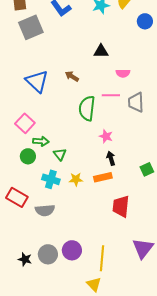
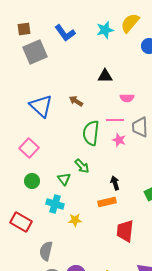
pink star: (106, 136) -> (119, 140), moved
green arrow: (41, 141) -> (82, 166), moved, turned 42
yellow star: (76, 179) -> (75, 220), moved
gray semicircle: (45, 210) -> (46, 251), moved, turned 108

